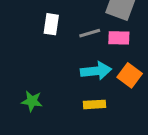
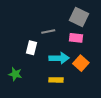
white rectangle: (51, 24) -> (31, 48), moved
gray line: (90, 33) -> (48, 32), moved

